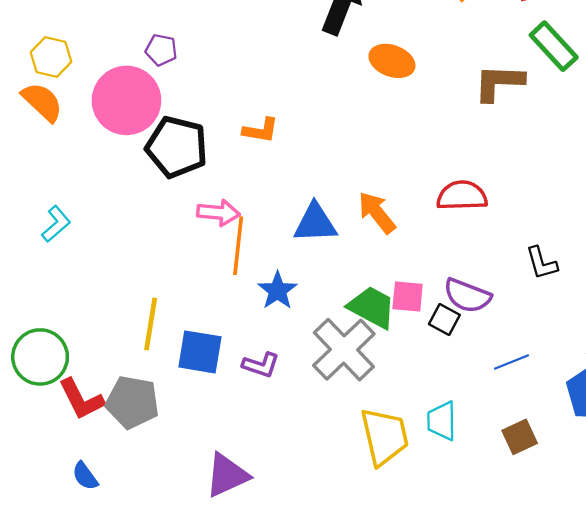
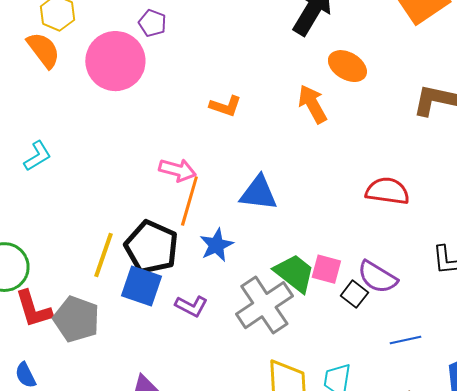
black pentagon: (177, 147) -> (151, 247), moved
orange arrow: (377, 213) -> (312, 104), moved

